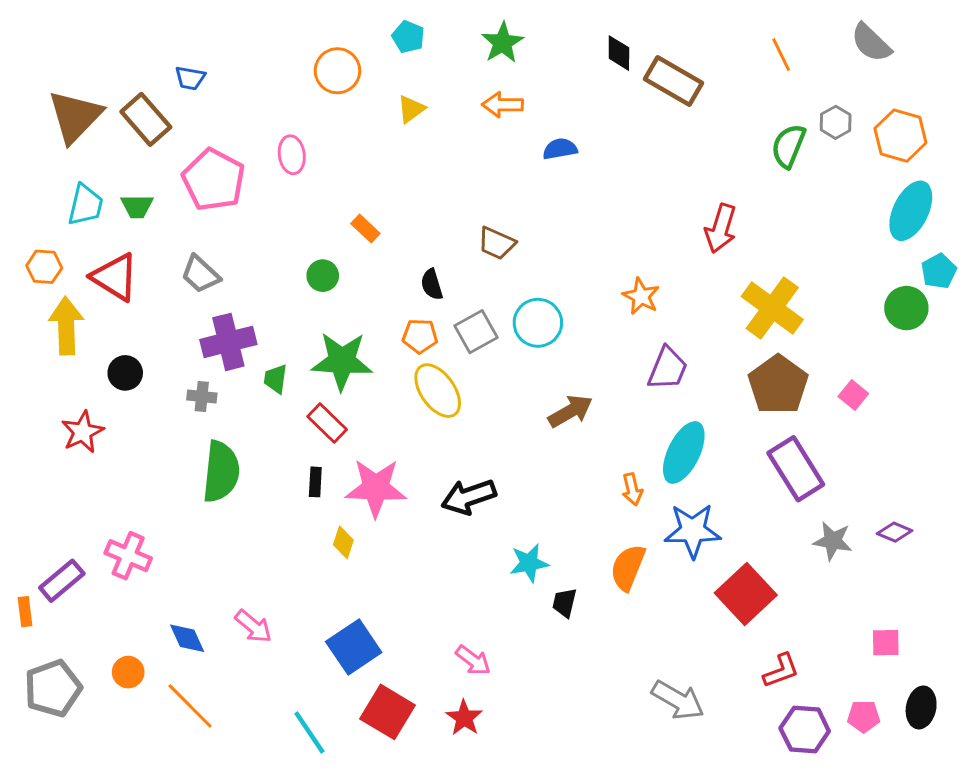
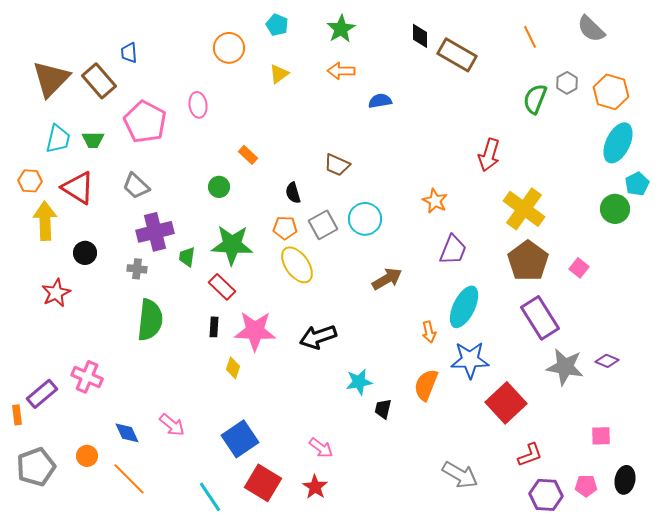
blue trapezoid: (190, 78) -> (129, 53), turned 75
gray star: (833, 541) -> (565, 367), size x1.4

